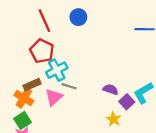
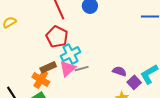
gray line: (69, 86) -> (82, 69), turned -32
pink triangle: (54, 97) -> (68, 69), moved

